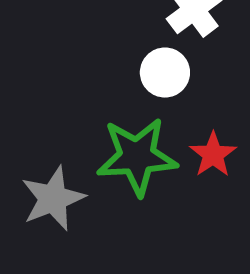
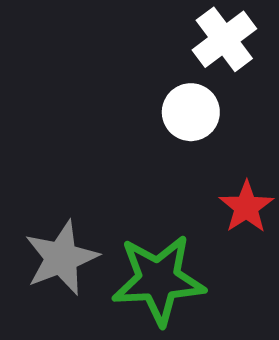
green star: (137, 156) -> (158, 280), moved

